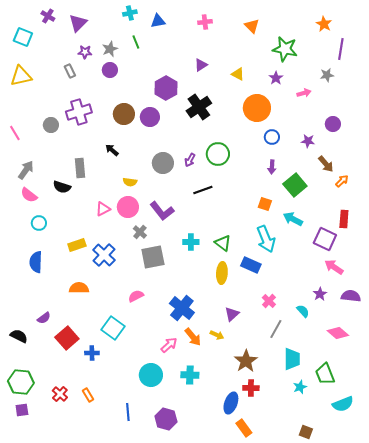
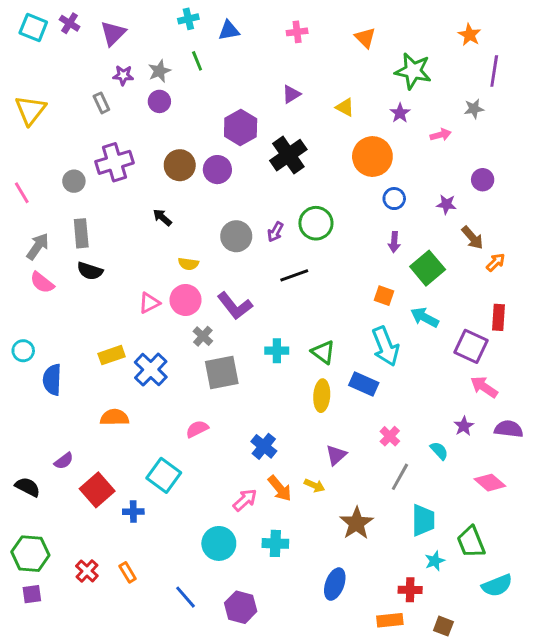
cyan square: (23, 37) -> (33, 28), moved
yellow triangle: (21, 76) -> (30, 110), turned -40
gray rectangle: (80, 168) -> (81, 233), moved
cyan circle: (39, 223) -> (23, 351), moved
blue cross: (182, 308) -> (264, 446), size x0.7
red cross: (251, 388) -> (410, 590), moved
blue line: (128, 412) -> (186, 597), turned -36
orange rectangle: (244, 428) -> (390, 620), moved, turned -60

